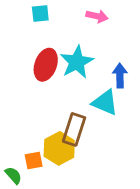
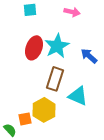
blue arrow: (120, 76) -> (89, 56), turned -48
cyan triangle: (105, 102) -> (78, 96), moved
brown rectangle: (74, 129) -> (55, 79), moved

